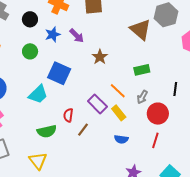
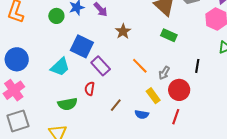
green circle: (30, 51) -> (56, 16), moved
green rectangle: (142, 70) -> (169, 35), moved, turned 35
purple rectangle: (97, 104) -> (101, 66), moved
yellow rectangle: (119, 113) -> (153, 96), moved
brown line: (83, 130) -> (116, 105), moved

